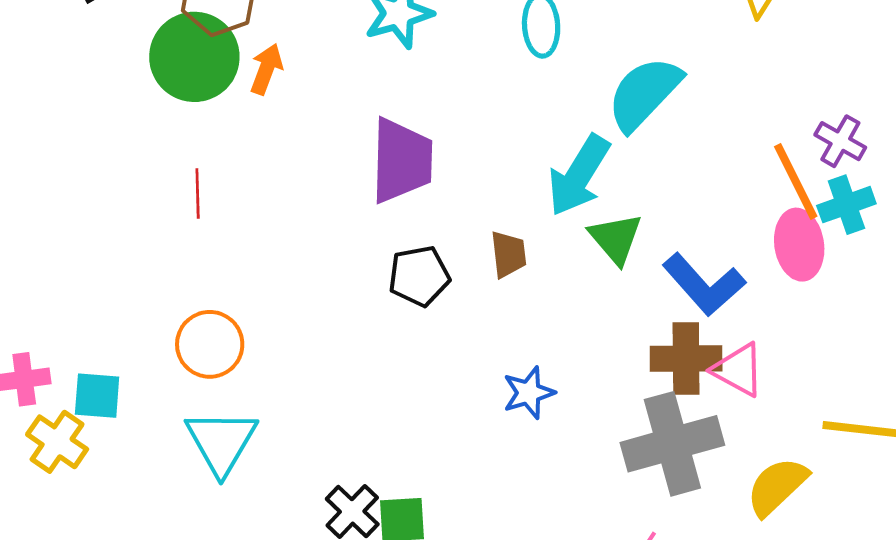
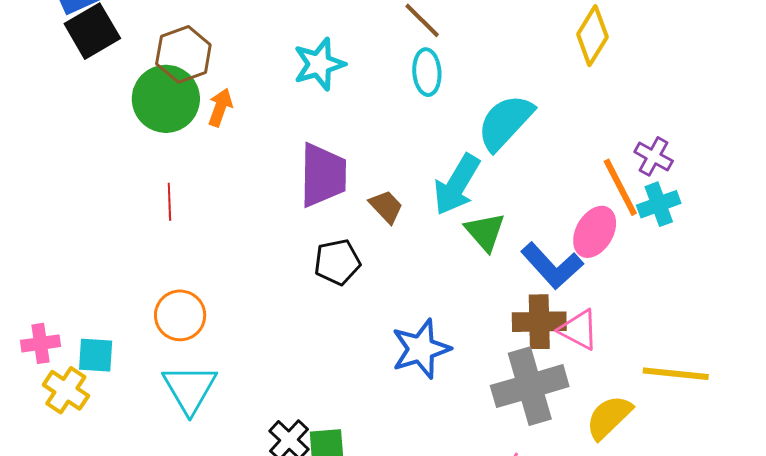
pink ellipse: (799, 245) -> (595, 232), moved, turned 39
brown trapezoid: (508, 254) -> (386, 207), moved, turned -36
blue star: (529, 393) -> (421, 349), size x1.5

